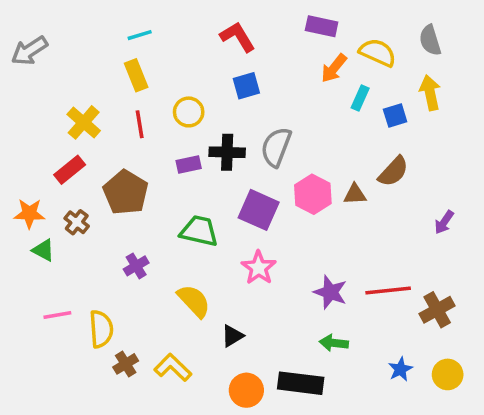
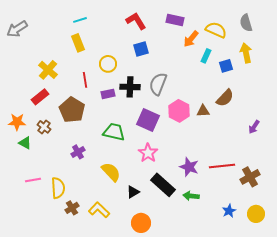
purple rectangle: (322, 26) -> (175, 20), moved
red line: (140, 124) -> (85, 80), moved
black rectangle: (301, 383) -> (163, 185), moved, turned 35

